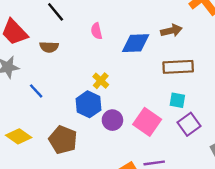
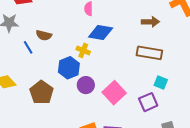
blue diamond: (136, 43) -> (101, 33), moved
brown semicircle: (49, 47) -> (44, 35), moved
yellow cross: (101, 81) -> (83, 50), turned -32
cyan square: (177, 100) -> (161, 83), moved

